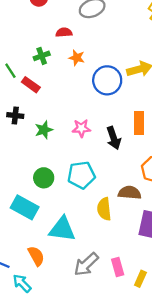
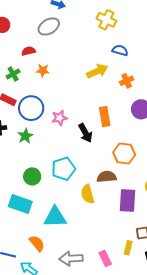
blue circle: (107, 80) -> (31, 108), moved
pink star: (81, 128) -> (59, 118), moved
gray arrow: (86, 264) -> (71, 258), moved, turned 50
pink rectangle: (118, 267) -> (105, 258), moved

